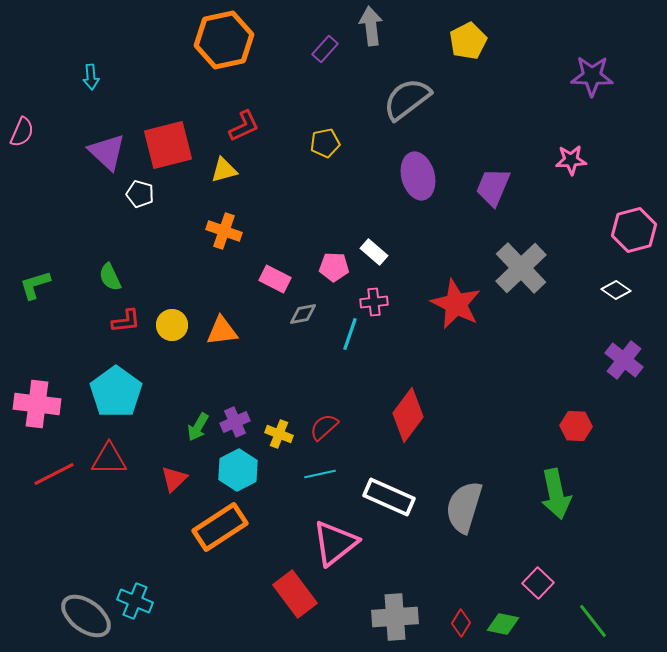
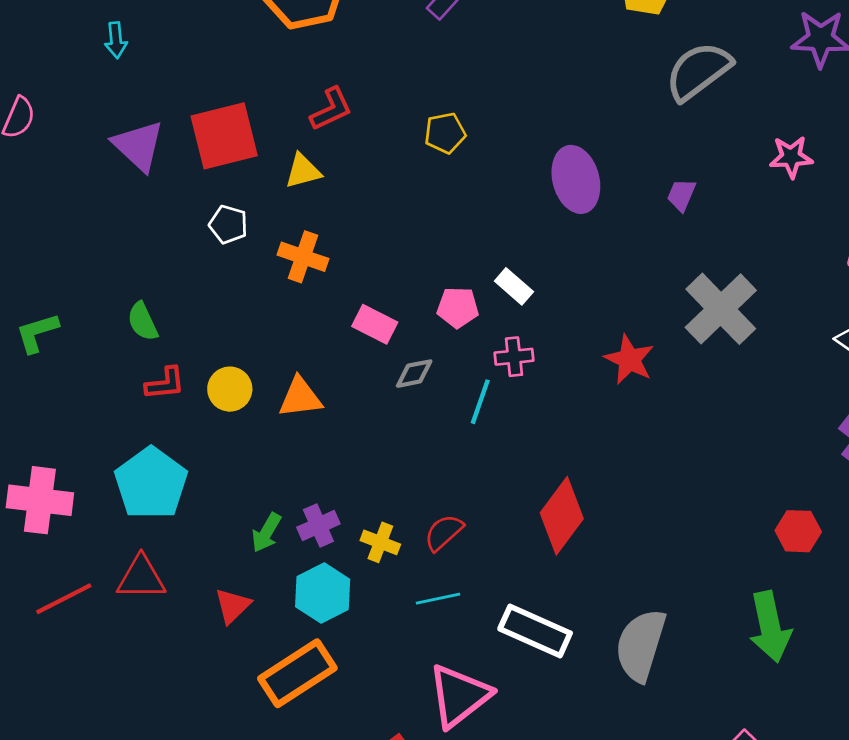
gray semicircle: (407, 99) -> (698, 71), moved
purple trapezoid: (493, 187) -> (681, 195), size x0.6
white pentagon: (140, 194) -> (228, 224), moved
red star: (456, 304) -> (629, 360), size x0.7

